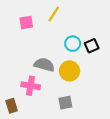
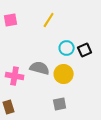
pink square: (26, 23) -> (11, 20), moved
pink cross: (31, 86) -> (15, 76), moved

